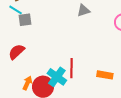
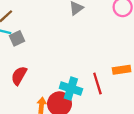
red line: (72, 68) -> (97, 83), moved

